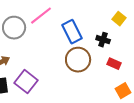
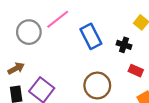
brown circle: (78, 60) -> (97, 86), moved

